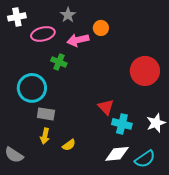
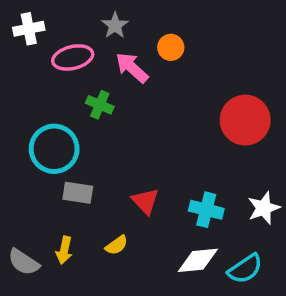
pink arrow: (78, 40) -> (132, 68), turned 55
red triangle: (106, 107) -> (145, 201), moved
yellow arrow: (45, 136) -> (64, 250), moved

